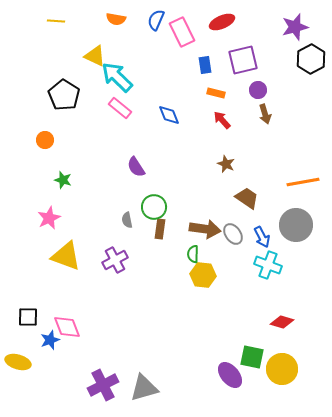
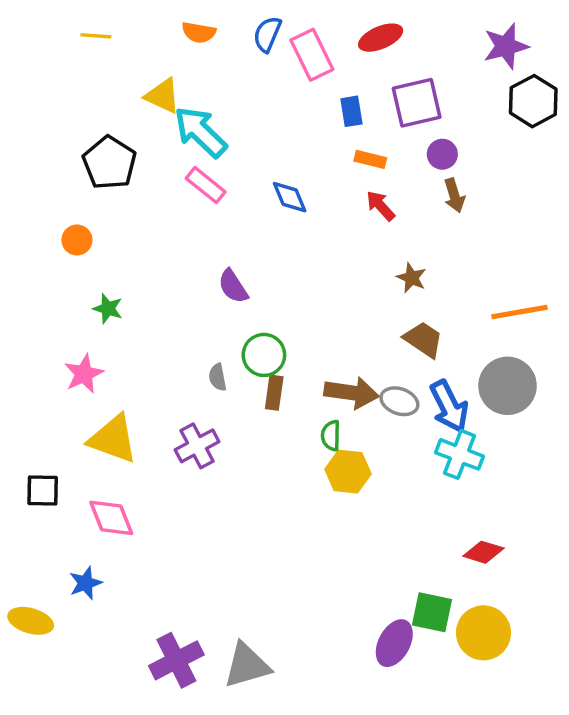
brown star: (226, 164) -> (411, 278), moved
gray ellipse: (233, 234) -> (399, 401), turned -35
blue arrow: (262, 237) -> (449, 406), size x1.4
black square: (28, 317) -> (43, 490), moved
pink diamond: (67, 327) -> (111, 518), moved
purple ellipse: (230, 375) -> (394, 643), turned 68

